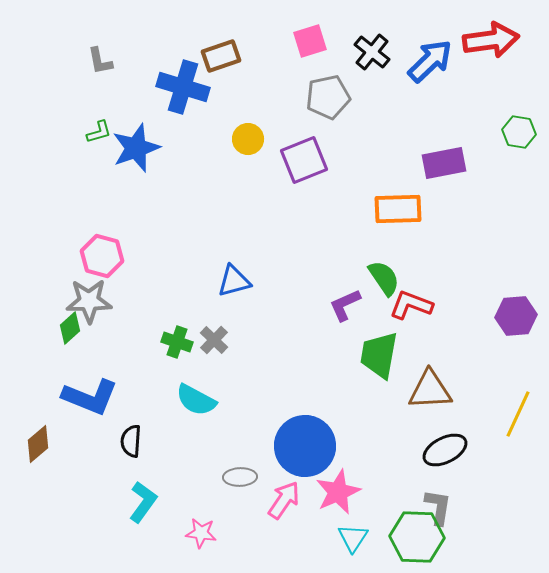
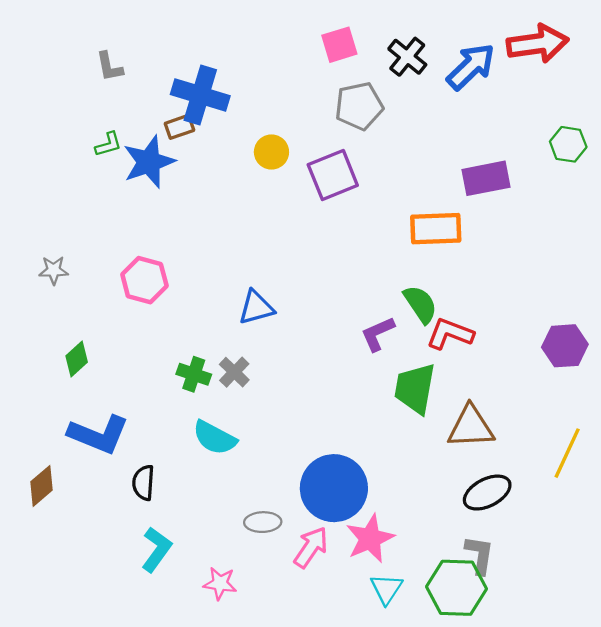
brown rectangle: (221, 56) -> (180, 127), moved, size x0.7
pink hexagon: (102, 256) -> (144, 280), moved
gray star: (89, 301) -> (54, 270), moved, size x0.6

